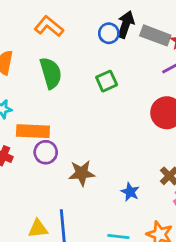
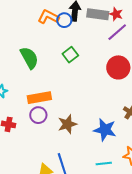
orange L-shape: (49, 26) -> (48, 17), moved
orange rectangle: (33, 131) -> (39, 98), moved
blue star: (130, 192) -> (105, 130), size x1.6

